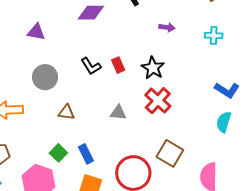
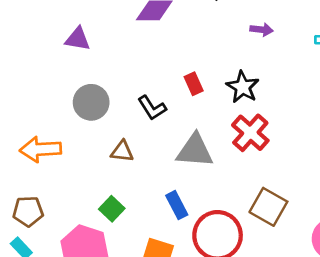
black L-shape: (91, 66) -> (152, 108), moved
gray triangle: (118, 113) -> (195, 151), size x1.6
blue rectangle: (86, 154) -> (177, 205), moved

